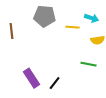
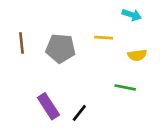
gray pentagon: (45, 16) -> (61, 48), moved
cyan arrow: (92, 18) -> (132, 15), moved

